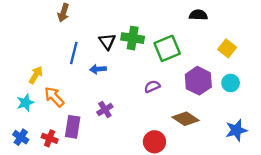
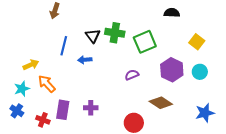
yellow arrow: (36, 75) -> (31, 65), turned 35
purple cross: (105, 110) -> (91, 108), moved, turned 32
blue cross: (21, 137) -> (17, 111), moved

